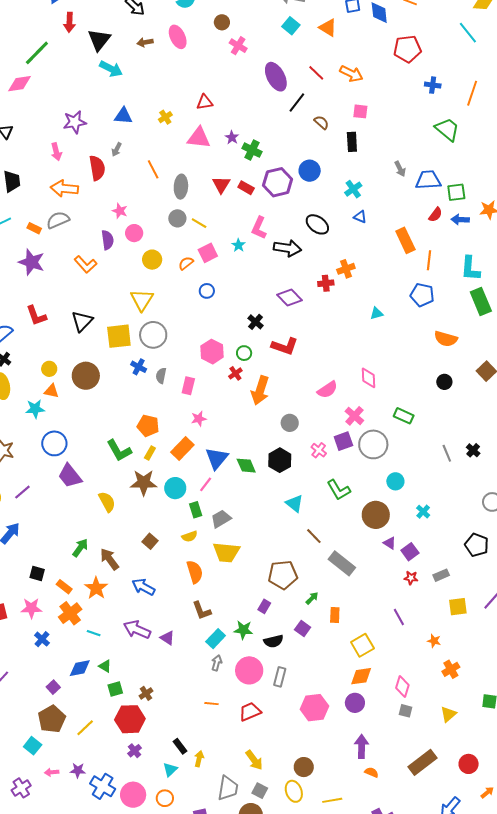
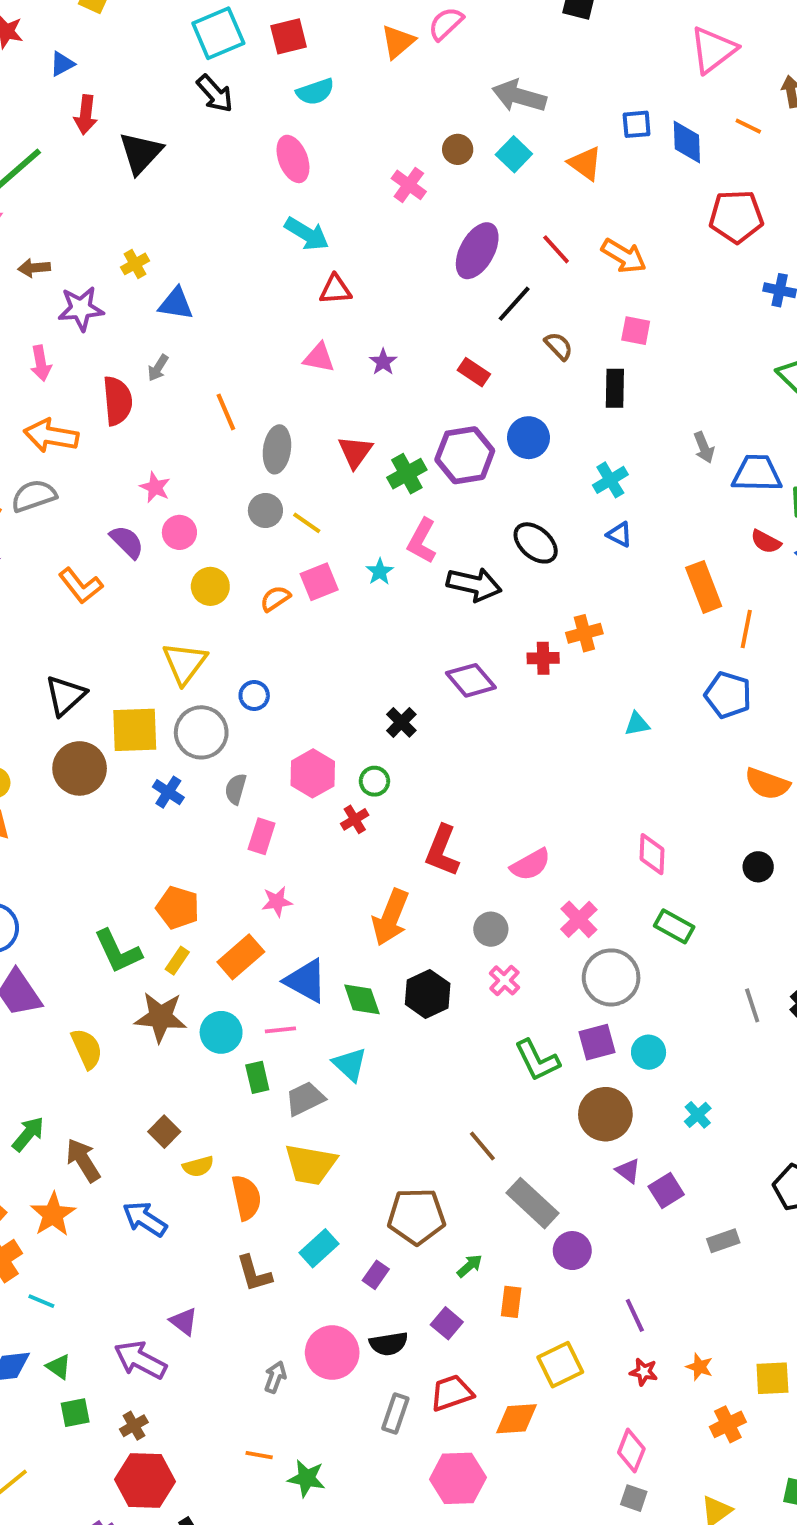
brown circle: (222, 22) -> (458, 149), moved
brown arrow: (145, 42) -> (34, 268), moved
cyan arrow: (111, 69) -> (307, 234), moved
purple ellipse: (276, 77) -> (477, 251), turned 52
yellow cross: (165, 117) -> (135, 264), moved
pink triangle: (199, 138) -> (319, 358), size x0.7
green cross: (252, 150) -> (407, 474), moved, turned 30
red rectangle: (246, 188) -> (474, 372), moved
red semicircle: (435, 215) -> (766, 542), turned 77
purple semicircle: (107, 240) -> (127, 542), turned -42
blue circle: (207, 291) -> (254, 695), moved
red L-shape: (285, 346) -> (442, 851), moved, turned 88
brown circle: (86, 376) -> (80, 768), moved
gray semicircle: (161, 376) -> (236, 789), moved
pink diamond: (368, 378) -> (652, 854), moved
orange arrow: (260, 390) -> (390, 917), moved
gray circle: (290, 423) -> (491, 929), moved
purple square: (343, 441) -> (597, 1042), moved
blue triangle: (217, 458) -> (306, 981), turned -45
pink line: (206, 484) -> (280, 1030), turned 42
cyan triangle: (294, 503) -> (350, 1064), moved
yellow semicircle: (190, 536) -> (198, 1166), moved
red star: (411, 578) -> (644, 1372), moved
yellow square: (458, 607) -> (772, 1378), moved
purple arrow: (137, 630) -> (140, 1360), moved
green star: (243, 630) -> (307, 1478), moved
cyan rectangle: (216, 639) -> (319, 1248), moved
pink circle: (249, 670) -> (332, 1353), moved
orange diamond: (361, 676) -> (516, 1419), moved
purple circle: (355, 703) -> (572, 1251), moved
red trapezoid: (250, 712) -> (452, 1393), moved
red hexagon: (130, 719) -> (145, 1481), moved

